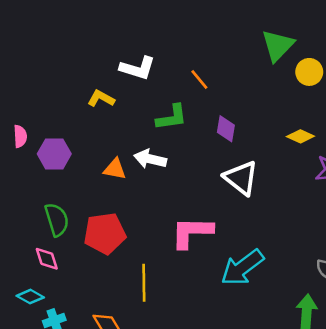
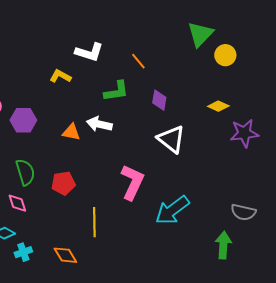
pink L-shape: (192, 232) -> (132, 182), turned 114
red pentagon: (105, 233) -> (63, 183), size x0.7

